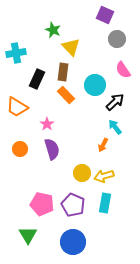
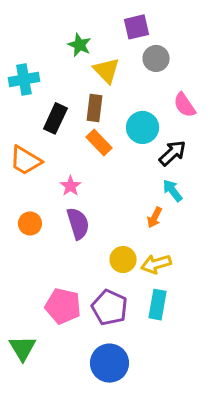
purple square: (105, 15) -> (137, 27), moved, turned -36
gray circle: (117, 39) -> (156, 58), moved
green triangle: (28, 235) -> (22, 348), moved

